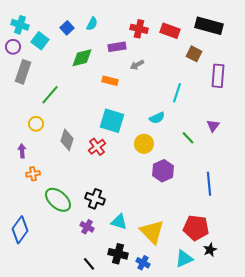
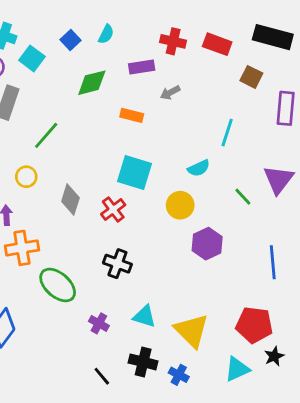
purple triangle: (213, 126) -> (278, 180), size x1.6
orange cross: (33, 174) -> (22, 248), size x1.6
black cross: (95, 199) -> (117, 264), moved

